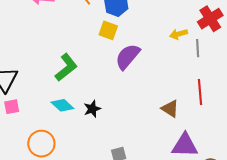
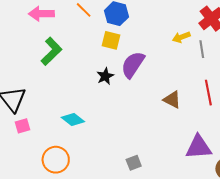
green L-shape: (66, 67) -> (51, 51), moved
black star: (92, 109) -> (105, 76), moved
brown triangle: (170, 109) -> (172, 100), moved

